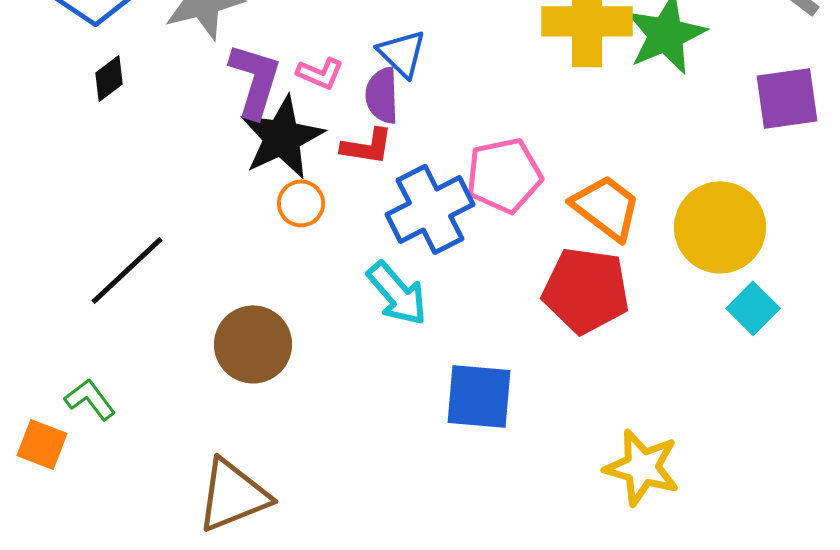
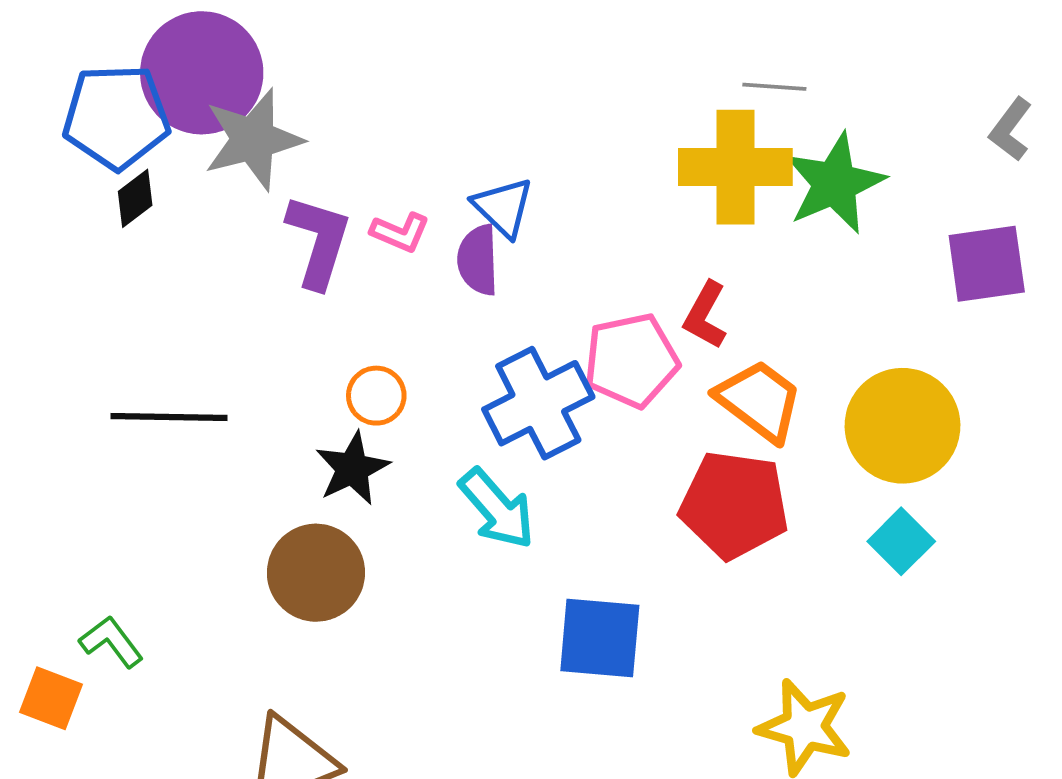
black diamond: (109, 78) -> (135, 198), moved
black star: (282, 137) -> (352, 468), moved, size x0.7
red L-shape: (367, 146) -> (705, 315), moved, turned 110
black line: (127, 270) -> (169, 417), moved, turned 44
cyan square: (753, 308) -> (901, 541), moved

